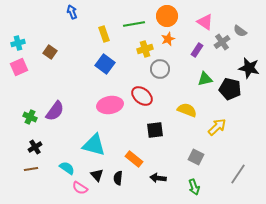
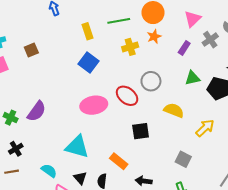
pink triangle: (205, 22) -> (193, 19), turned 42
brown square: (50, 52) -> (31, 50), turned 32
gray circle: (160, 69) -> (151, 81), moved

